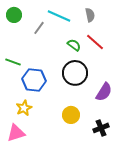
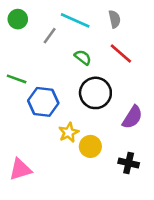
green semicircle: (74, 45) -> (83, 57), moved
yellow star: (24, 108) -> (69, 132), moved
black cross: (101, 128) -> (129, 163), turned 35

